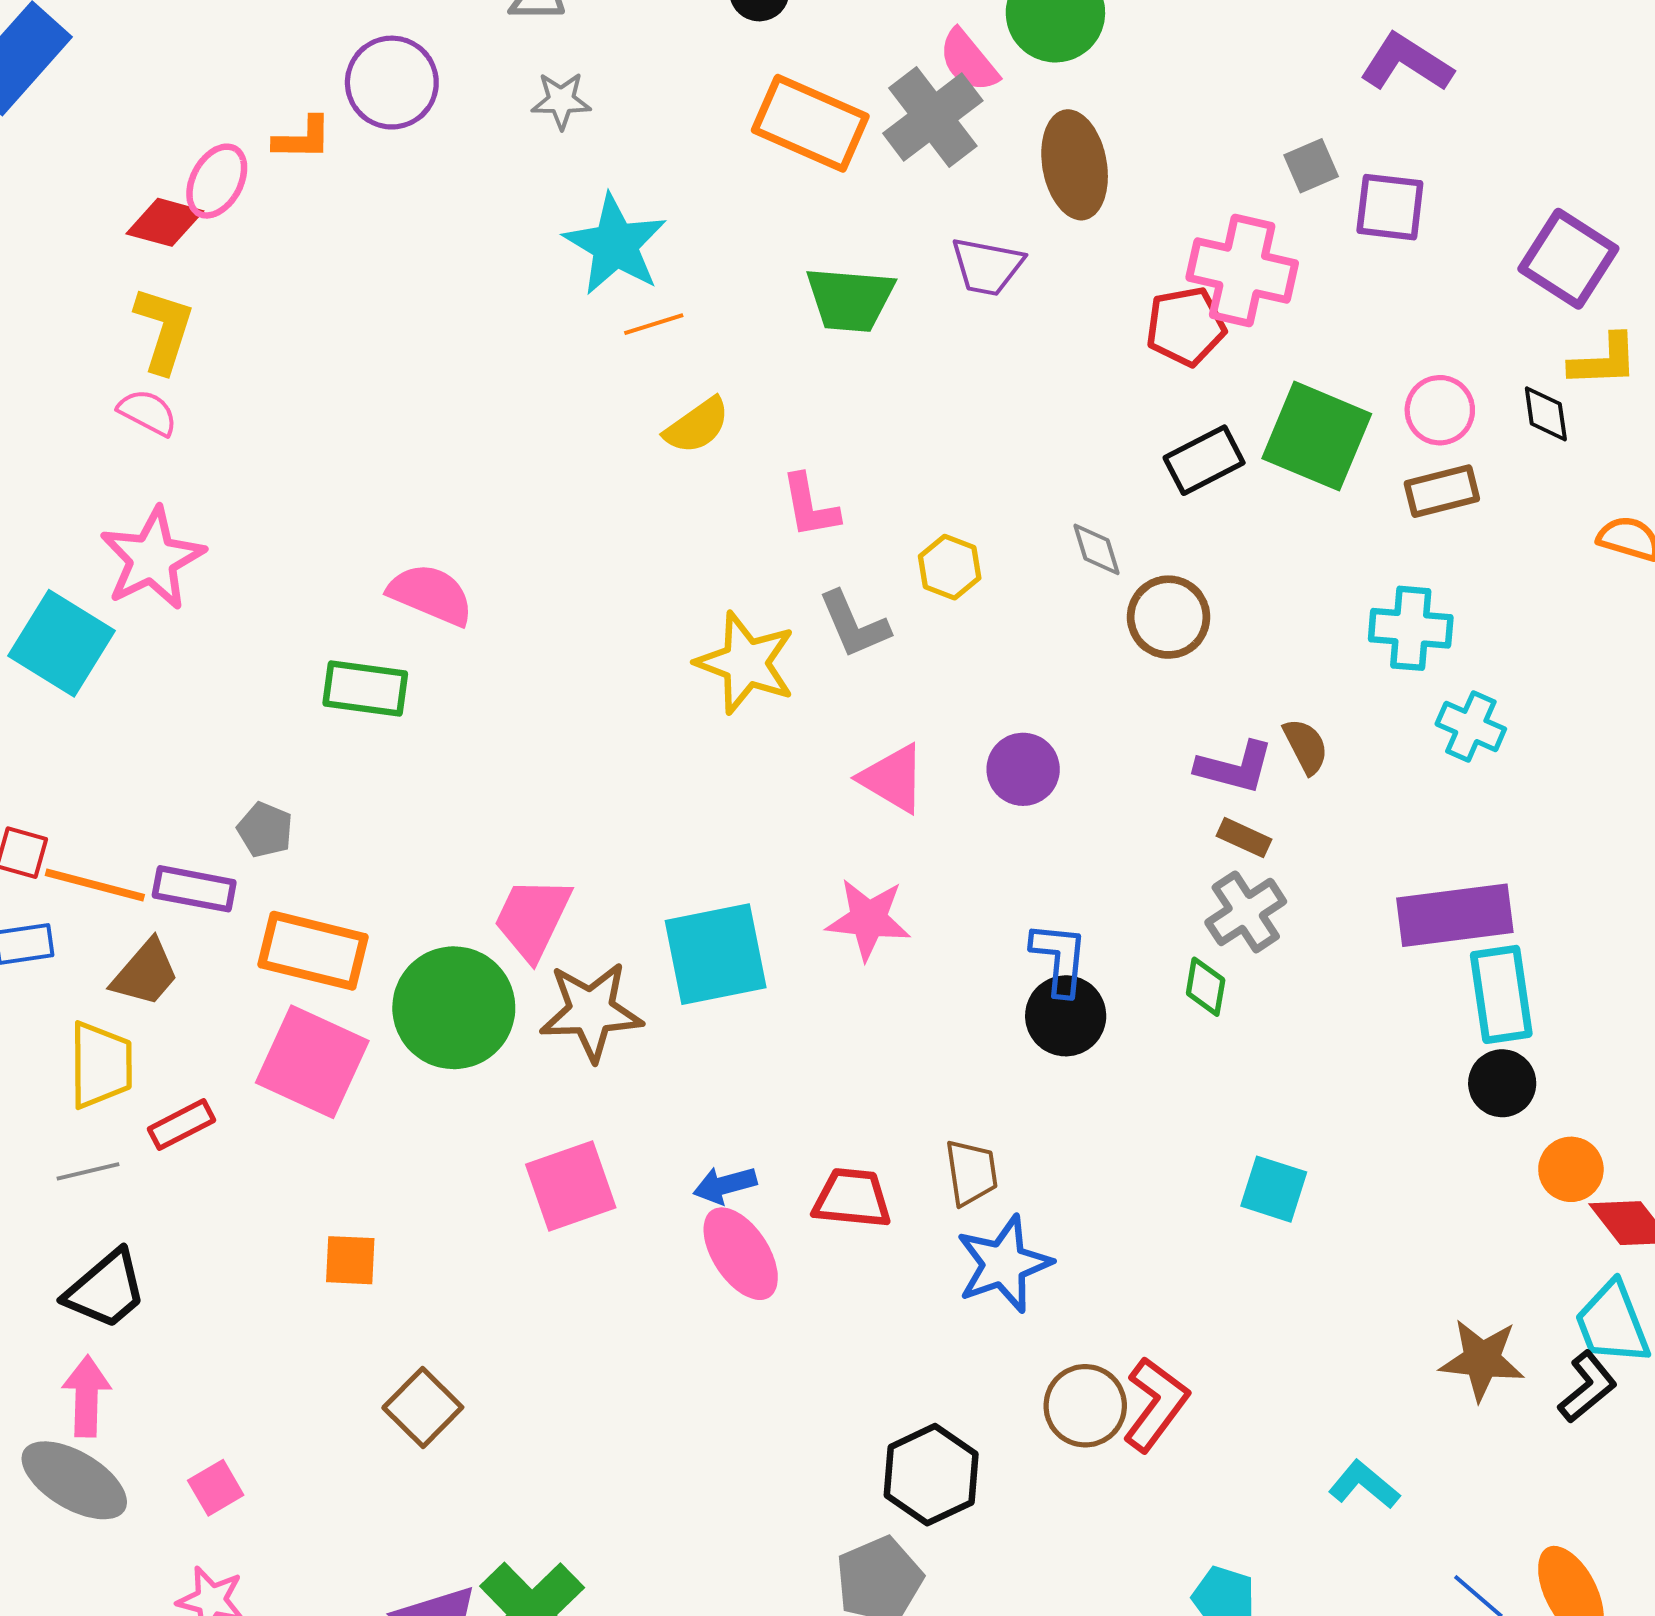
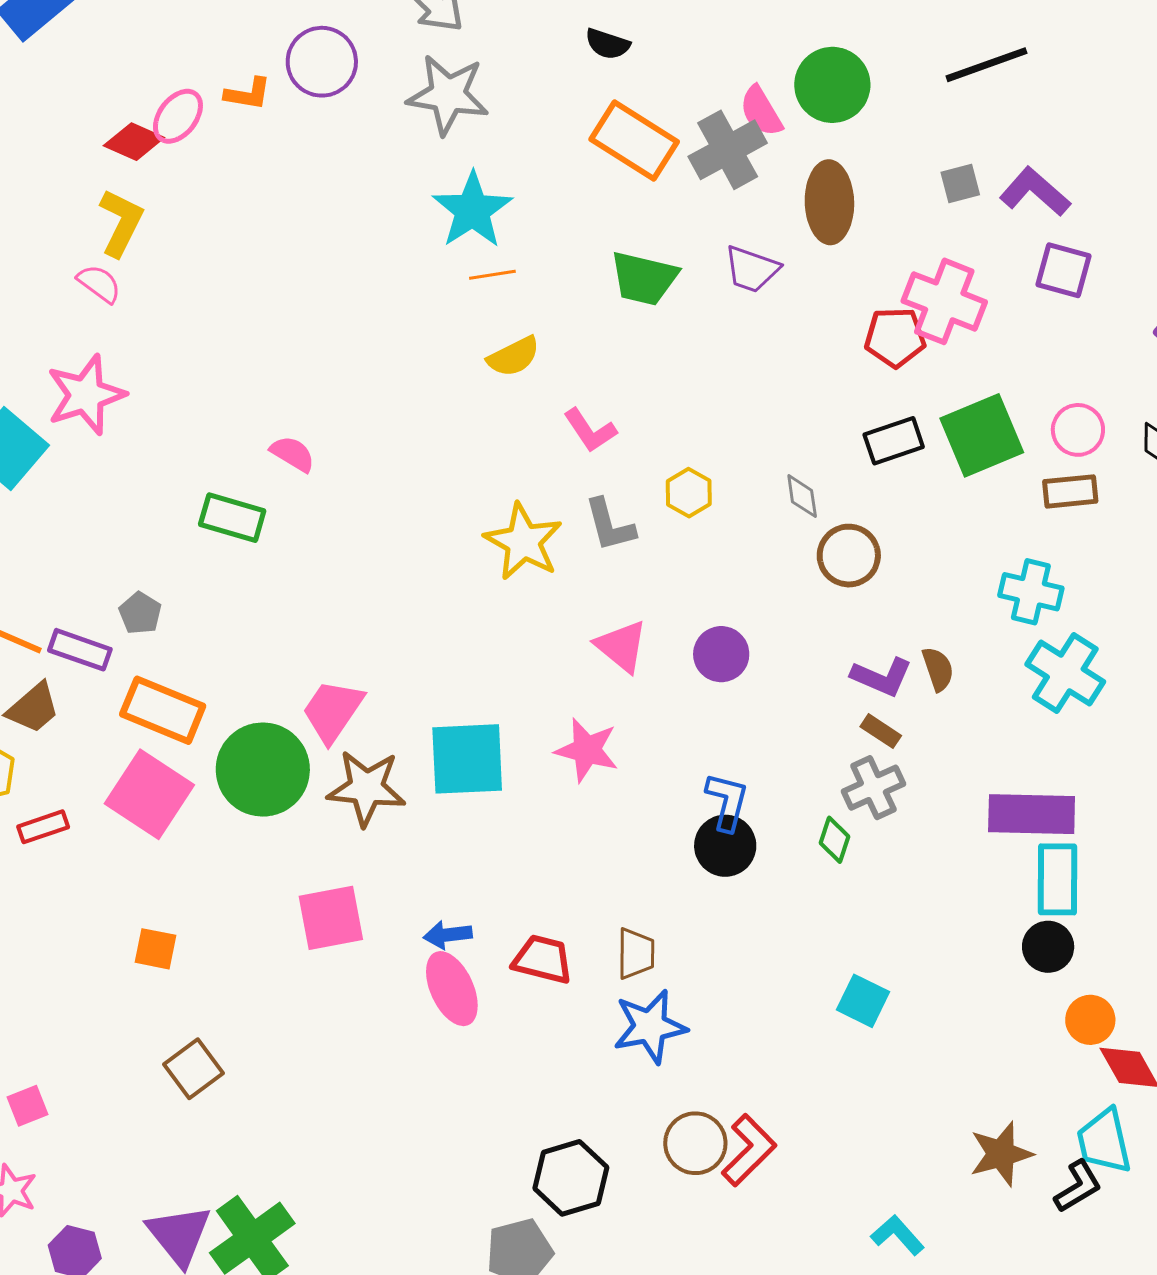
purple L-shape: (1406, 63) -> (1035, 192), moved
gray star: (561, 101) -> (448, 95), size x1.8
gray square: (1311, 166) -> (960, 184), moved
green square: (1317, 436) -> (982, 435), turned 36
pink L-shape: (810, 506) -> (590, 430), turned -32
pink semicircle: (431, 594) -> (293, 454), size x0.7
cyan cross: (1471, 726) -> (1065, 673), size x1.5
brown star: (1482, 1360) -> (1001, 1154), turned -30

